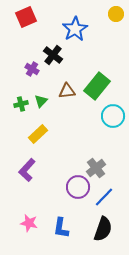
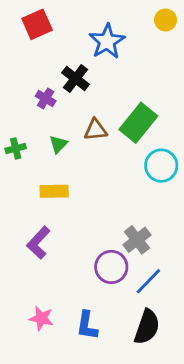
green cross: (21, 104) -> (16, 148), moved
yellow rectangle: (38, 134) -> (54, 191), turned 42

